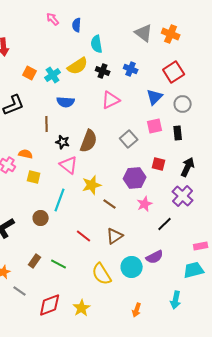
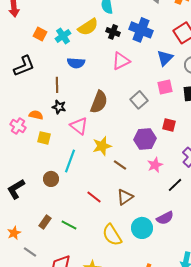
blue cross: (131, 69) -> (141, 30), size x1.6
black star: (63, 142) -> (59, 107), moved

